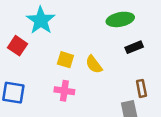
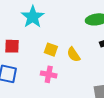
red square: (18, 46) -> (12, 46), moved, turned -35

